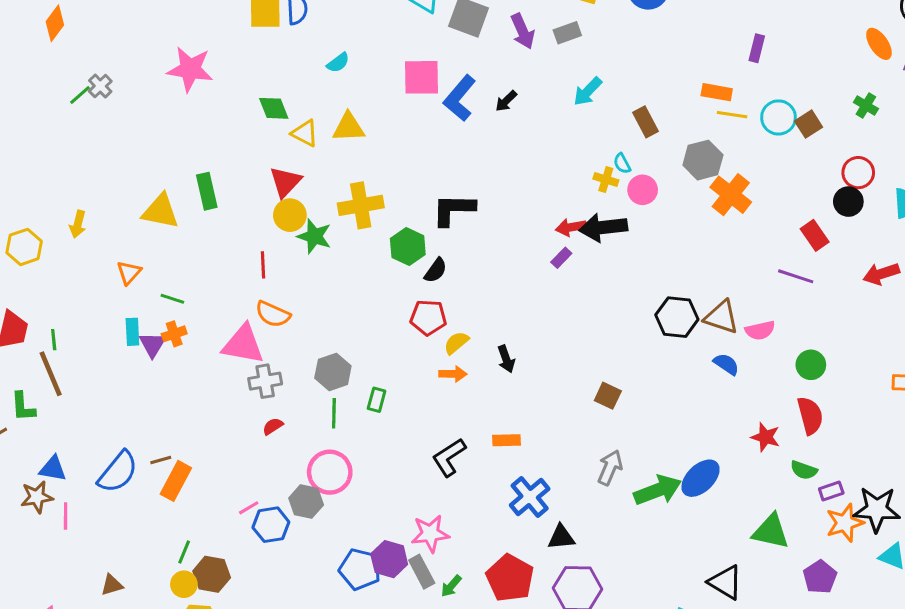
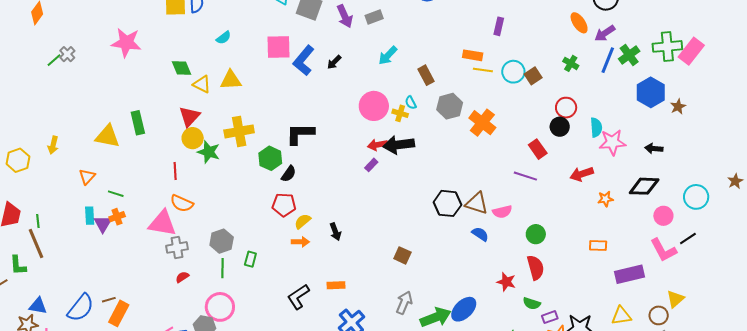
gray hexagon: (703, 160) -> (450, 106), moved
pink circle: (643, 190) -> (374, 106), moved, size x1.5

